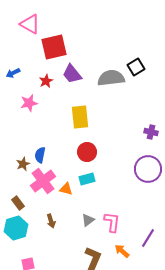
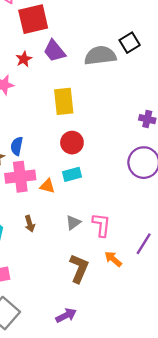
pink cross: (43, 181) -> (20, 177), turned 30

